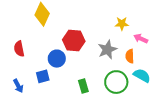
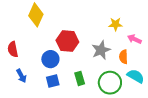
blue square: (43, 76) -> (53, 81), moved
blue arrow: (18, 86) -> (21, 76), moved
green rectangle: (83, 86) -> (80, 78), moved

